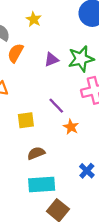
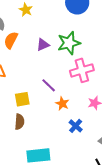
brown semicircle: (36, 153) -> (19, 122), moved, turned 119
blue cross: (87, 171) -> (76, 126), moved

